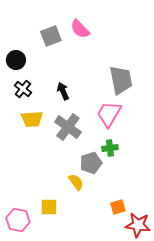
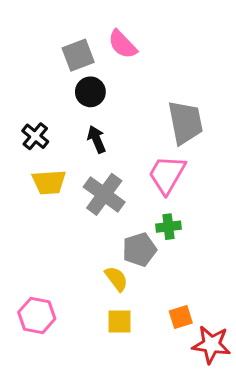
black circle: (16, 60) -> (90, 92), moved
yellow square: (49, 207) -> (119, 322), moved
pink hexagon: (18, 220) -> (37, 315), moved

